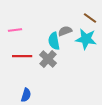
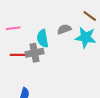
cyan semicircle: (54, 41) -> (43, 38), moved
gray cross: (48, 59) -> (35, 53), moved, turned 36

